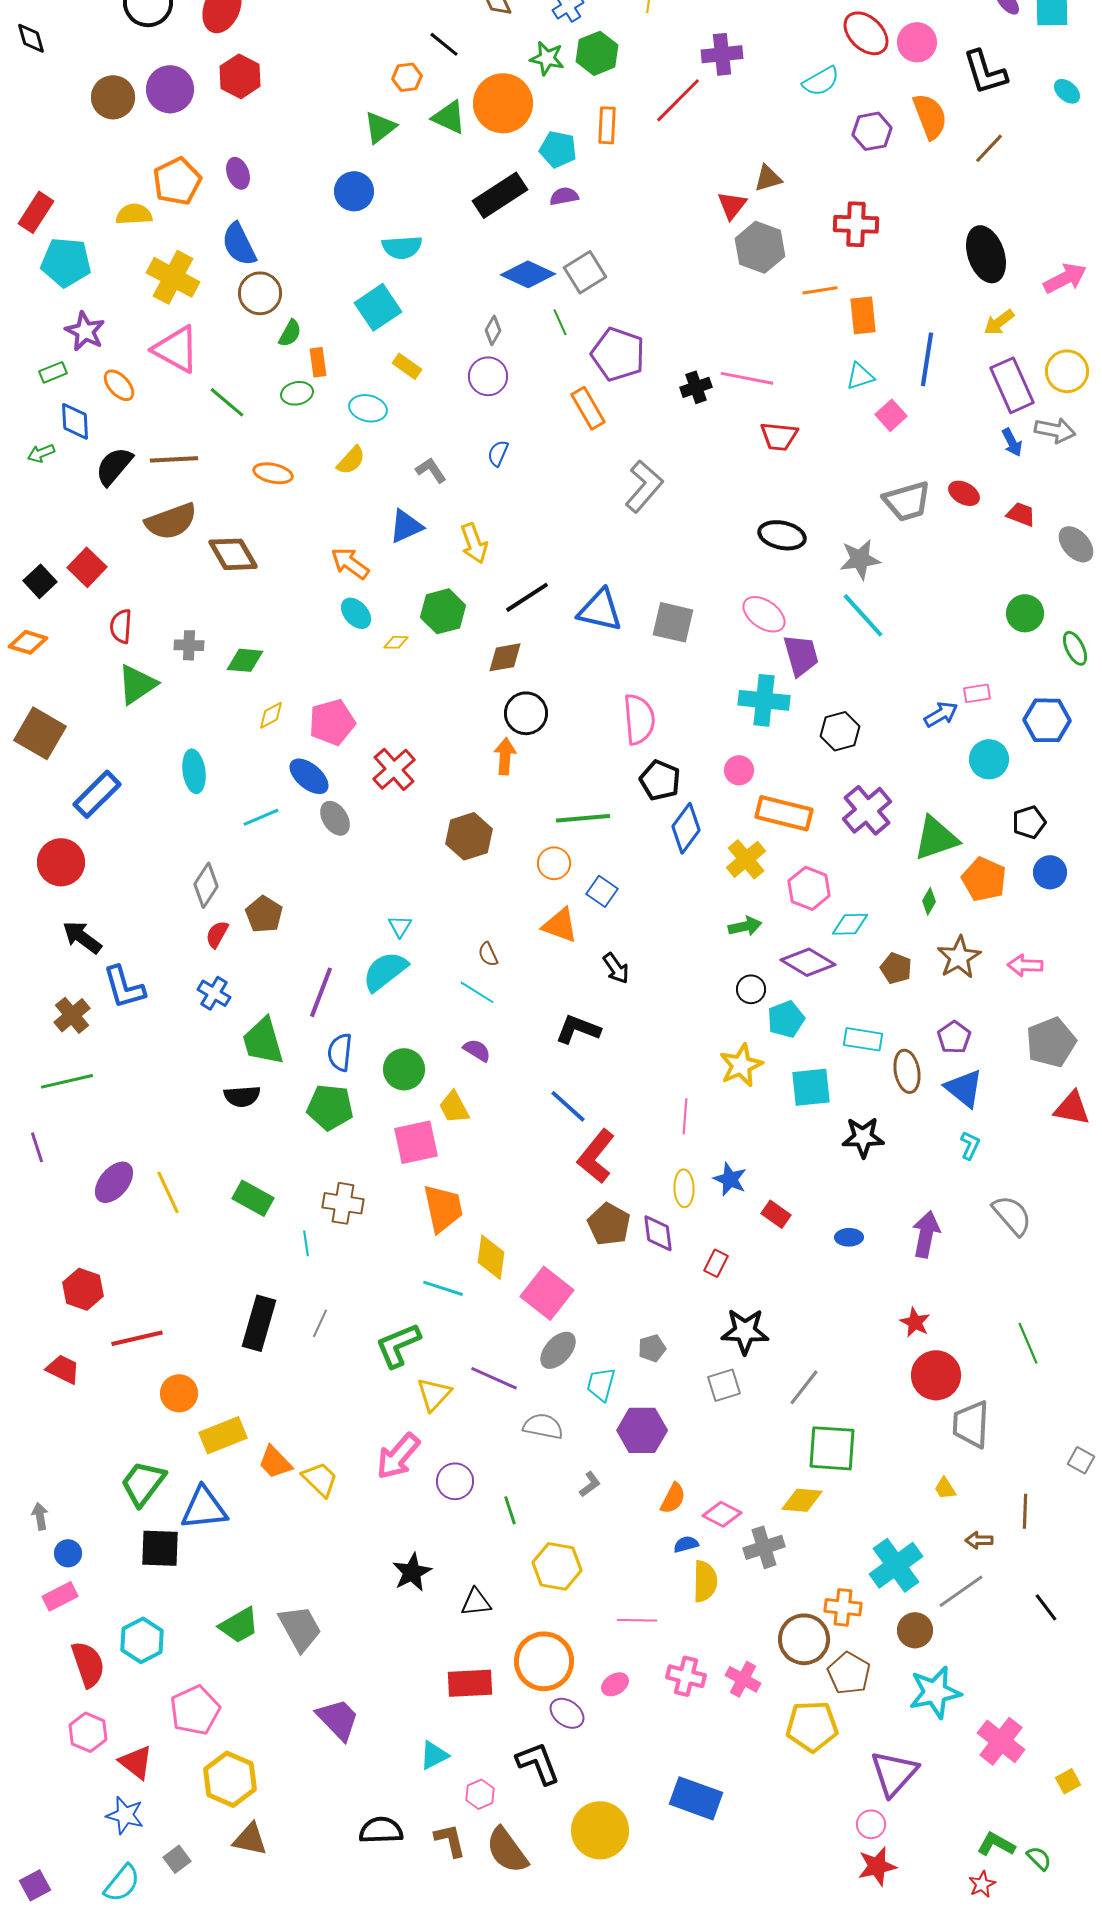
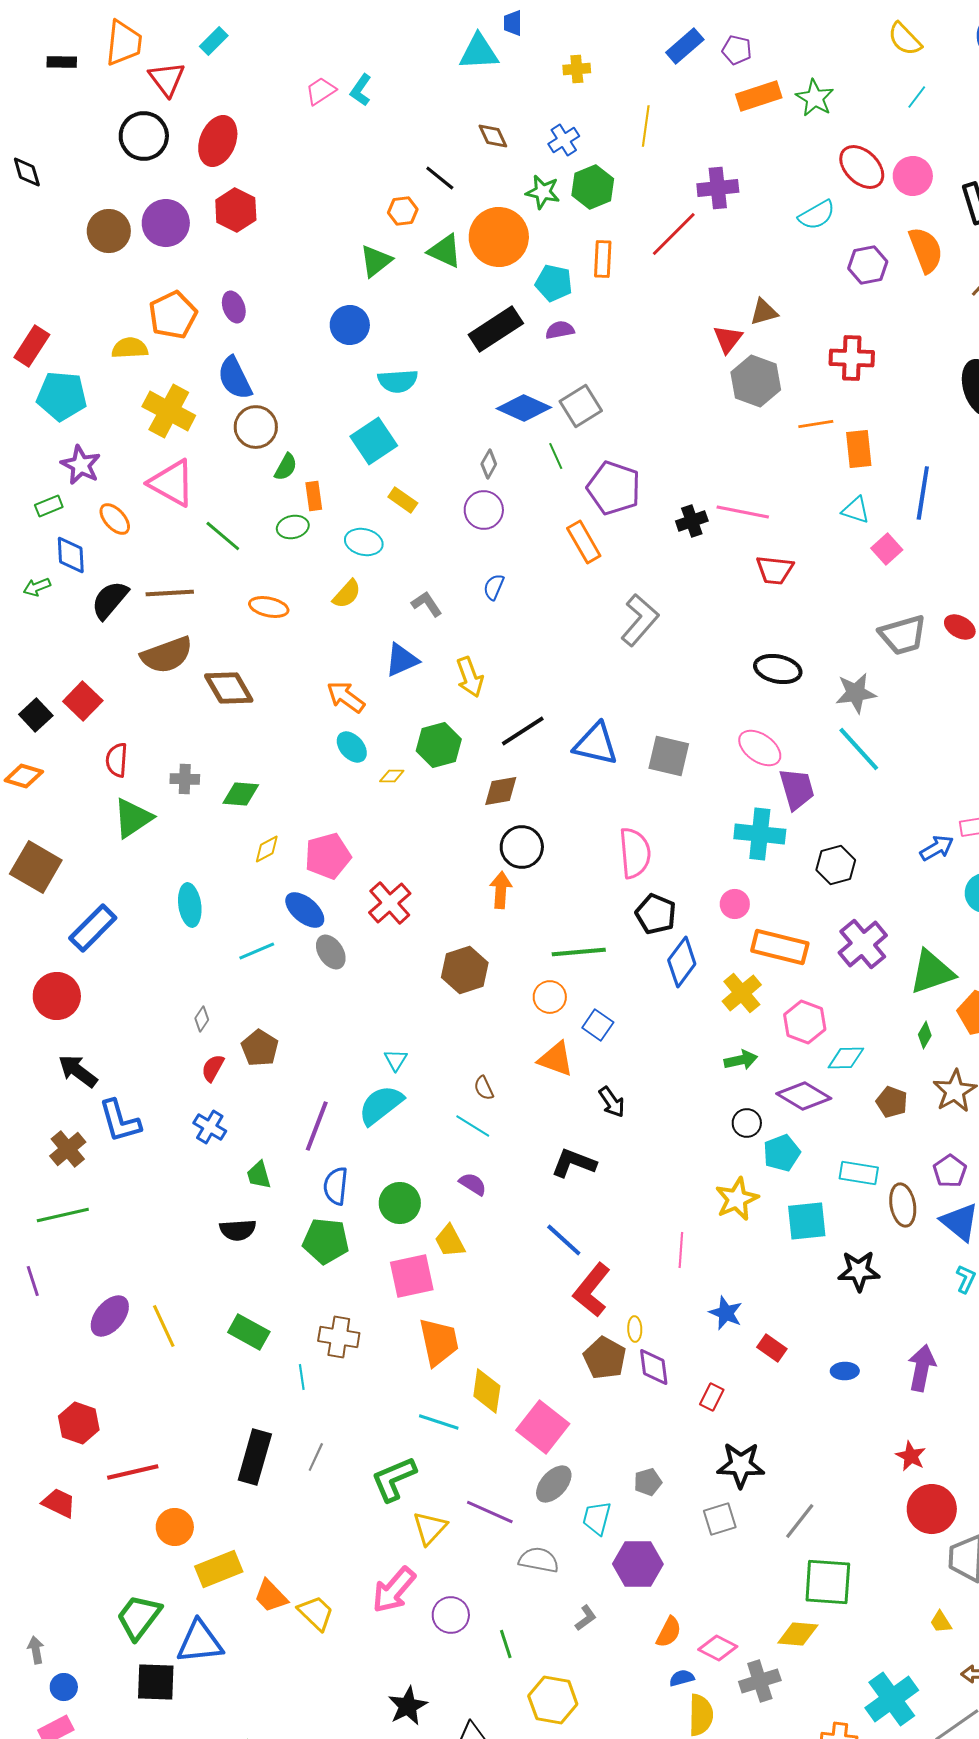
cyan triangle: (860, 376) -> (856, 510), turned 36
gray diamond: (206, 885) -> (202, 1019), size x0.6
green trapezoid: (263, 1041) -> (259, 1175), size x0.6
yellow ellipse: (684, 1188) -> (635, 1329), moved, size x0.7

